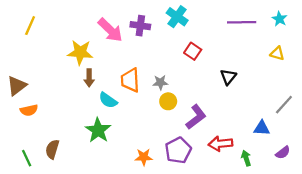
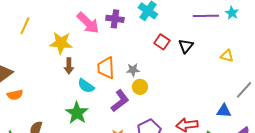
cyan star: (280, 19) -> (232, 13), moved
yellow line: (30, 26) -> (25, 26), moved
yellow triangle: (277, 53) -> (227, 56), moved
black triangle: (228, 77) -> (186, 46), moved
purple L-shape: (196, 117) -> (120, 101), moved

